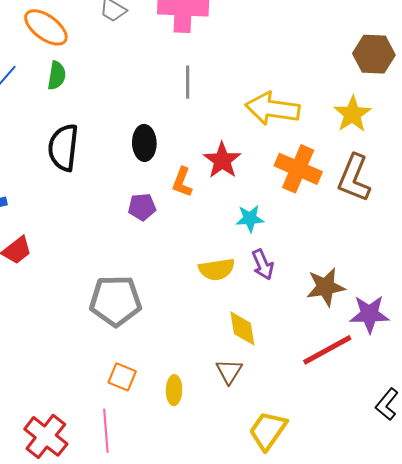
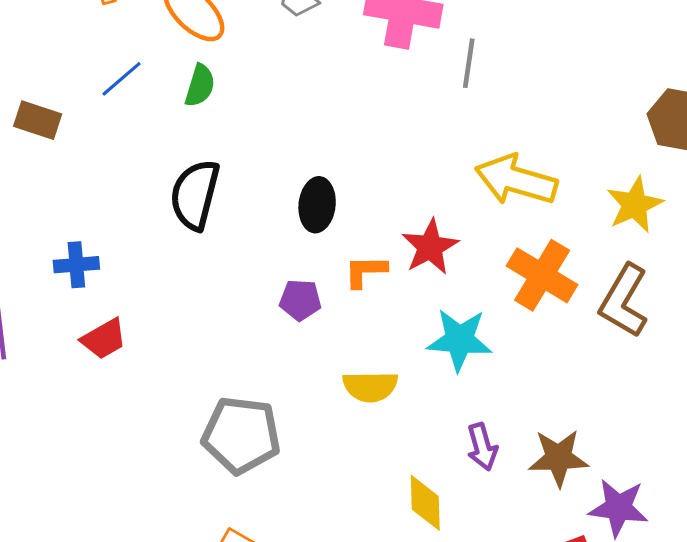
gray line: (188, 82) -> (469, 63), moved
orange L-shape: (182, 182) -> (366, 271), turned 60
cyan star: (250, 219) -> (459, 340), size x1.5
purple arrow: (263, 265) -> (482, 447), moved
yellow semicircle: (217, 269) -> (370, 386), moved

